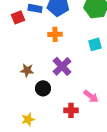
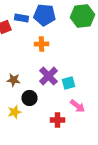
cyan square: (95, 44) -> (68, 83), moved
yellow star: (28, 119) -> (14, 112), moved

